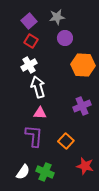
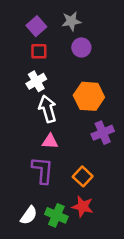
red square: (31, 41) -> (39, 51), turned -32
orange hexagon: (83, 65) -> (89, 96), moved
red star: (85, 166) -> (83, 207), moved

